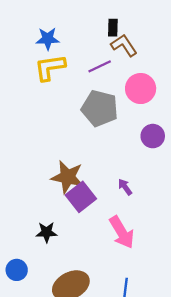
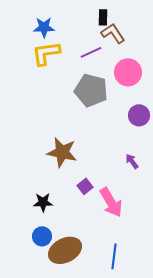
purple arrow: (125, 187) -> (132, 161), moved
purple square: (81, 197) -> (85, 186), moved, size x0.6
blue circle: (17, 270) -> (42, 236), moved

